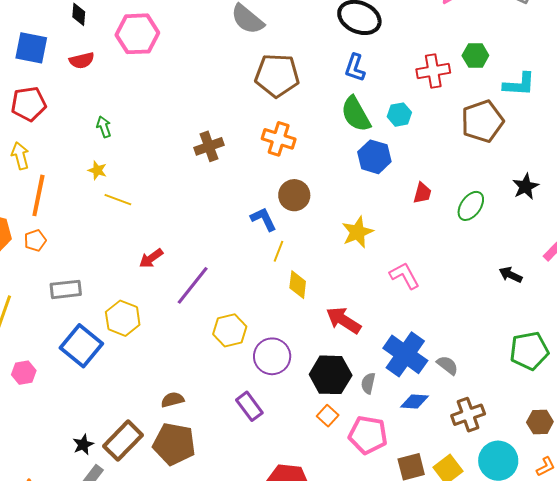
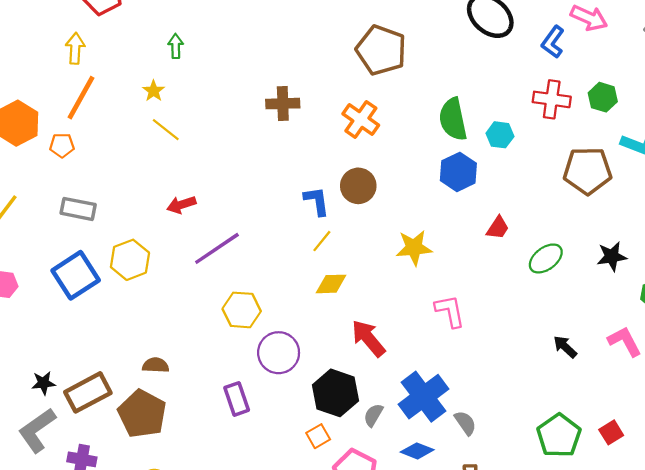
blue L-shape: (355, 68) -> (553, 42), moved
yellow diamond: (298, 285) -> (331, 284), turned 64
green pentagon: (529, 351) -> (559, 436), turned 30

